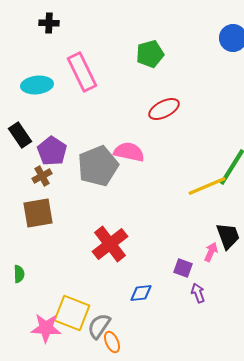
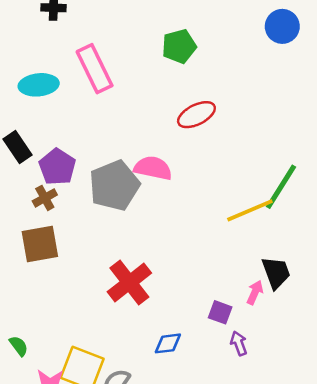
green semicircle: (19, 274) -> (19, 346), moved, turned -36

